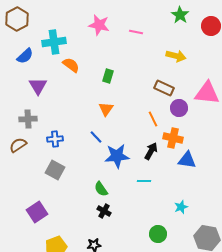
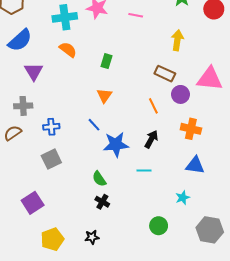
cyan cross: (54, 42) -> (65, 17), moved
blue semicircle: (25, 56) -> (20, 40), size x1.4
yellow arrow: (176, 56) -> (177, 40), turned -96
orange cross: (173, 138) -> (191, 129), moved
blue triangle: (187, 160) -> (195, 165), moved
gray square: (55, 170) -> (51, 159), turned 36

